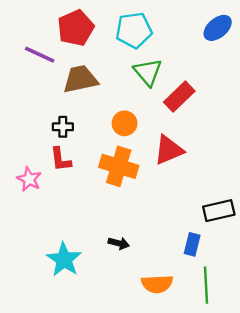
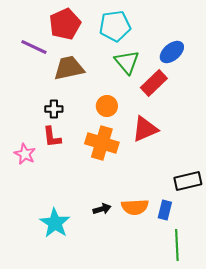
blue ellipse: (218, 28) -> (172, 52), moved
black arrow: (119, 243) -> (102, 209), turned -30
orange semicircle: (157, 284) -> (135, 207), moved

